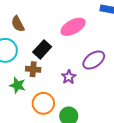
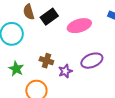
black rectangle: (42, 49) -> (49, 17), moved
brown cross: (33, 69) -> (46, 61), moved

